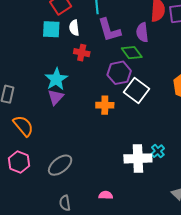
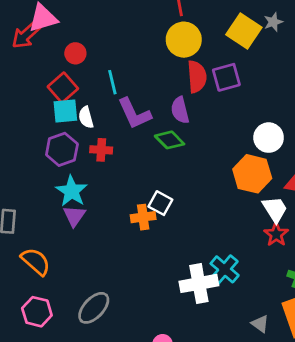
cyan square: (51, 29) -> (65, 111), moved
purple hexagon: (119, 73) -> (62, 149), moved
white square: (137, 90) -> (160, 203), moved, size x0.7
cyan cross: (158, 151) -> (225, 269), size x1.5

